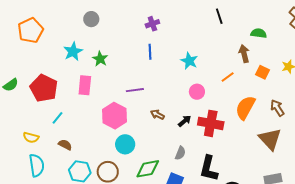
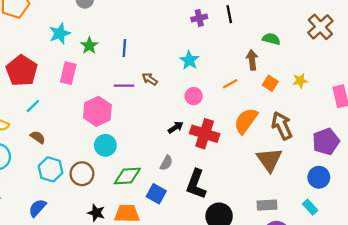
purple cross: (152, 24) -> (199, 18), moved
blue line: (150, 52) -> (124, 48), moved
brown arrow: (277, 108) -> (282, 126), size x1.4
brown arrow: (157, 115) -> (150, 79), moved

